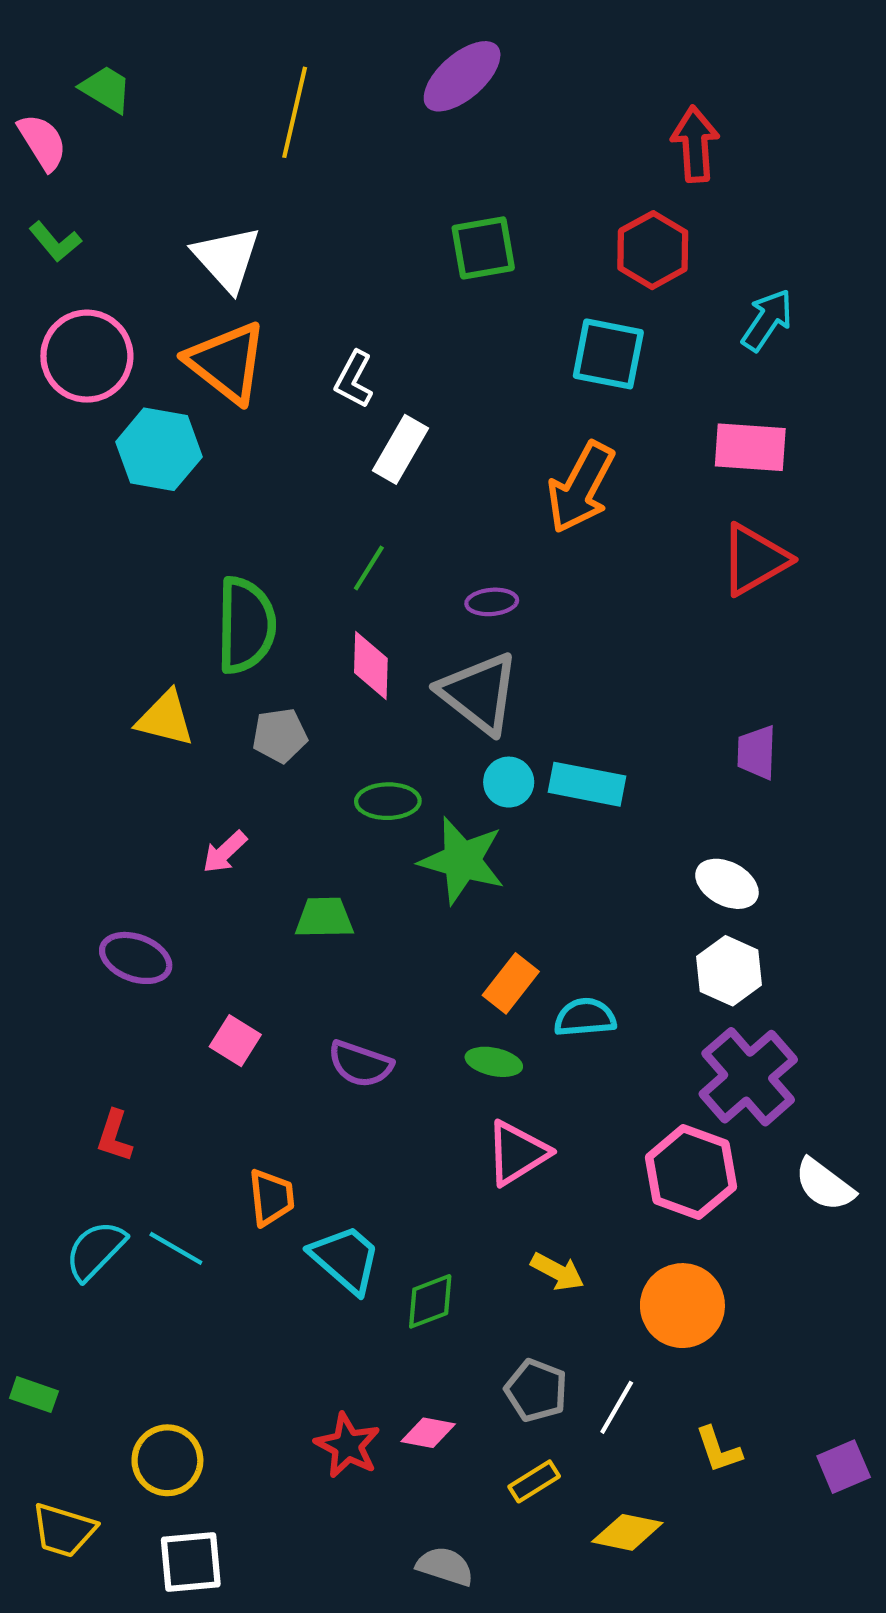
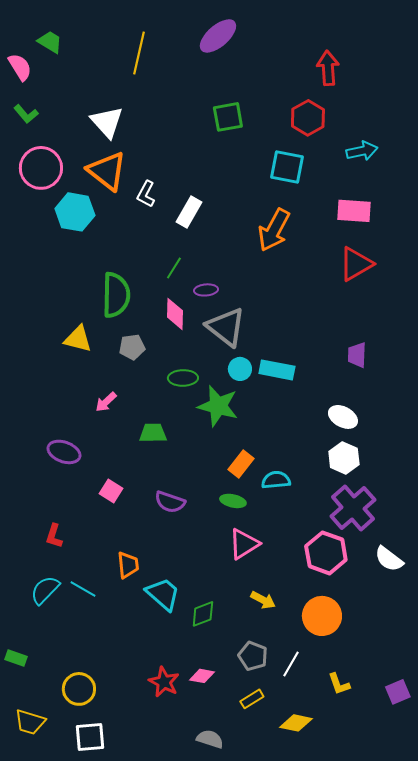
cyan arrow: (767, 320) -> (362, 151), turned 44
white L-shape: (354, 379) -> (146, 194), moved
purple ellipse: (492, 602) -> (206, 290), moved

